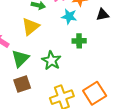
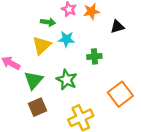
cyan star: (69, 16) -> (66, 39), moved
orange square: (95, 93) -> (120, 94), moved

